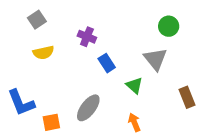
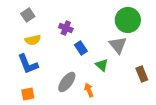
green circle: (169, 26) -> (128, 20), size x1.6
blue L-shape: (21, 103) -> (28, 64), moved
orange square: (51, 122) -> (28, 94), moved
orange arrow: (134, 122) -> (89, 90), moved

